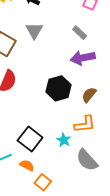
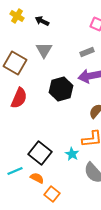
gray rectangle: (80, 33) -> (87, 52), turned -64
black hexagon: (58, 88) -> (61, 89), moved

